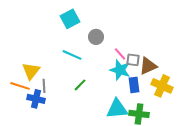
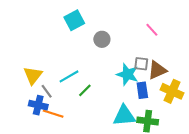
pink line: (120, 54) -> (152, 30), moved
cyan line: (72, 55) -> (69, 76), moved, turned -54
orange line: (20, 86) -> (53, 114), moved
gray line: (44, 86) -> (47, 91), turned -32

